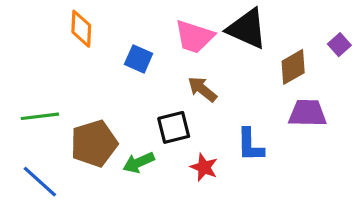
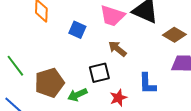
brown diamond: (293, 67) -> (174, 35), turned 60
green line: (40, 116) -> (15, 66), turned 60
red star: (204, 167) -> (118, 98), turned 30

